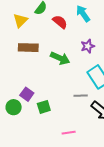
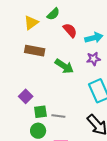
cyan arrow: (83, 13) -> (94, 38), moved, turned 102
gray line: (81, 96) -> (58, 116), moved
green circle: (14, 107) -> (38, 131), moved

